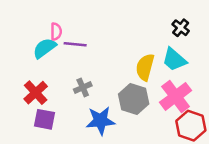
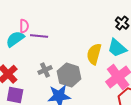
gray hexagon: (134, 99) -> (69, 75), moved

